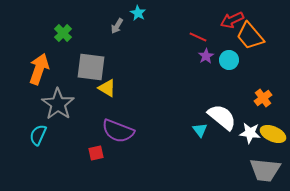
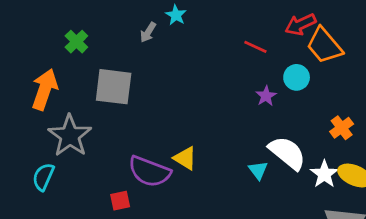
purple star: (206, 56) -> (266, 96), moved
yellow triangle: (107, 88) -> (185, 158), moved
white star: (250, 133) -> (324, 174), turned 30

